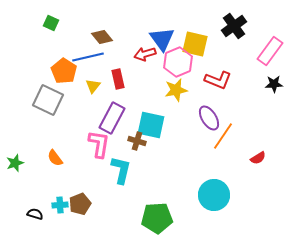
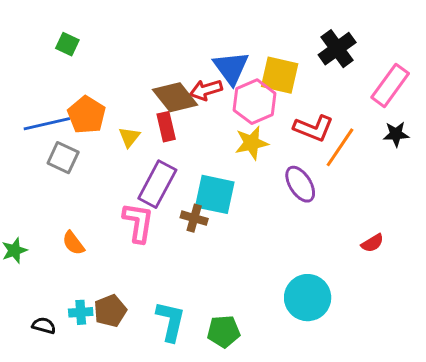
brown diamond: (102, 37) -> (175, 97), moved, size x1.4
blue line: (88, 57) -> (47, 124), moved
gray square: (48, 100) -> (63, 158), size x0.7
orange line: (223, 136) -> (340, 147), moved
cyan L-shape: (121, 170) -> (171, 321), moved
green pentagon: (157, 218) -> (224, 331), size x0.7

